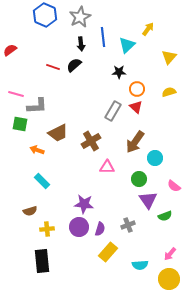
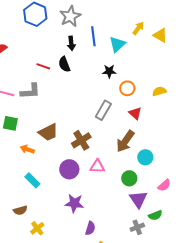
yellow triangle: (169, 57) -> (160, 35), moved, turned -42
black semicircle: (74, 65) -> (64, 64), turned -70
gray L-shape: (37, 106) -> (30, 91), moved
red triangle: (136, 107) -> (135, 113), moved
pink semicircle: (174, 186) -> (164, 185), turned -80
gray cross: (128, 225) -> (137, 227), moved
purple circle: (79, 227) -> (69, 169), moved
yellow cross: (47, 229) -> (37, 228), turned -32

